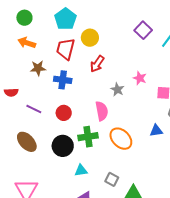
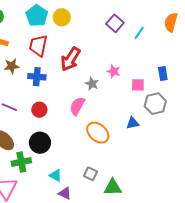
yellow circle: (90, 38) -> (62, 17), moved
red arrow: (97, 64) -> (70, 59), size x1.4
pink semicircle: (102, 111) -> (77, 106), turned -138
green cross: (88, 137) -> (21, 162), moved
cyan triangle: (81, 170) -> (56, 175), moved, turned 40

